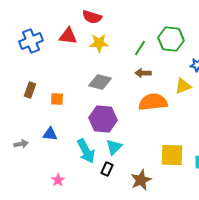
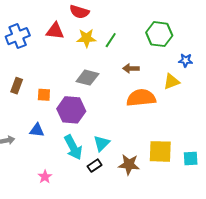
green line: (140, 48) -> (111, 40), moved
purple hexagon: (103, 119) -> (71, 110), moved
black rectangle: (107, 169) -> (95, 166), turned 32
brown star: (141, 180) -> (129, 165), moved, turned 30

